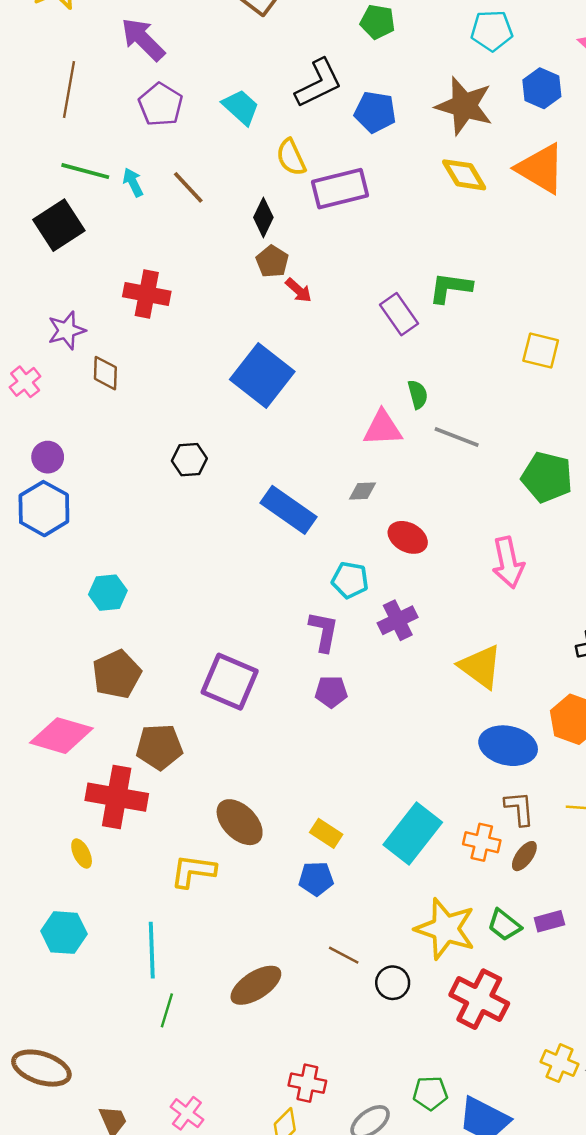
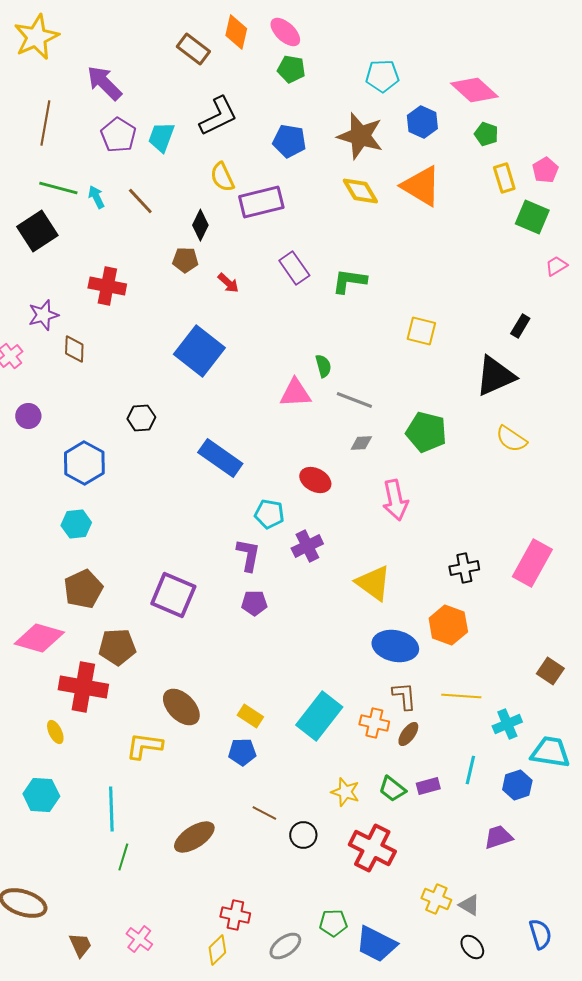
black L-shape: (319, 83) -> (218, 116), moved
cyan trapezoid: (241, 107) -> (161, 137), moved, turned -112
brown pentagon: (272, 261) -> (185, 260), moved, turned -30
purple rectangle: (399, 314) -> (294, 268), moved
gray diamond: (363, 491) -> (361, 443), moved
blue hexagon: (44, 509) -> (84, 463), moved
yellow star: (445, 929) -> (345, 792), size x0.6

